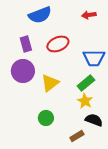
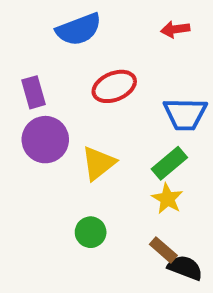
purple rectangle: (26, 44) -> (33, 92), moved
black semicircle: (94, 120) -> (185, 268), moved
brown rectangle: (77, 136) -> (163, 250), moved, turned 72

